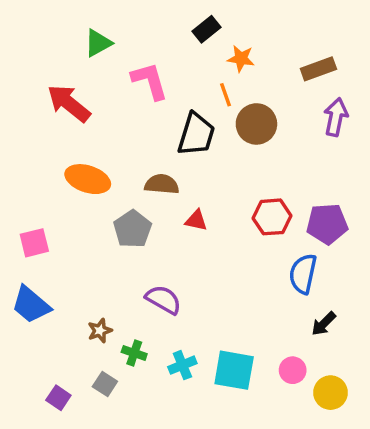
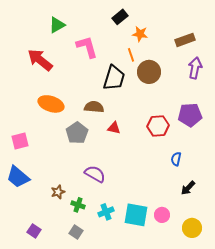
purple pentagon: (327, 224) -> (190, 115), moved
blue semicircle: (303, 274) -> (176, 159), size x0.6
pink circle: (293, 370) -> (162, 215), moved
gray square: (105, 384) -> (76, 232), moved

